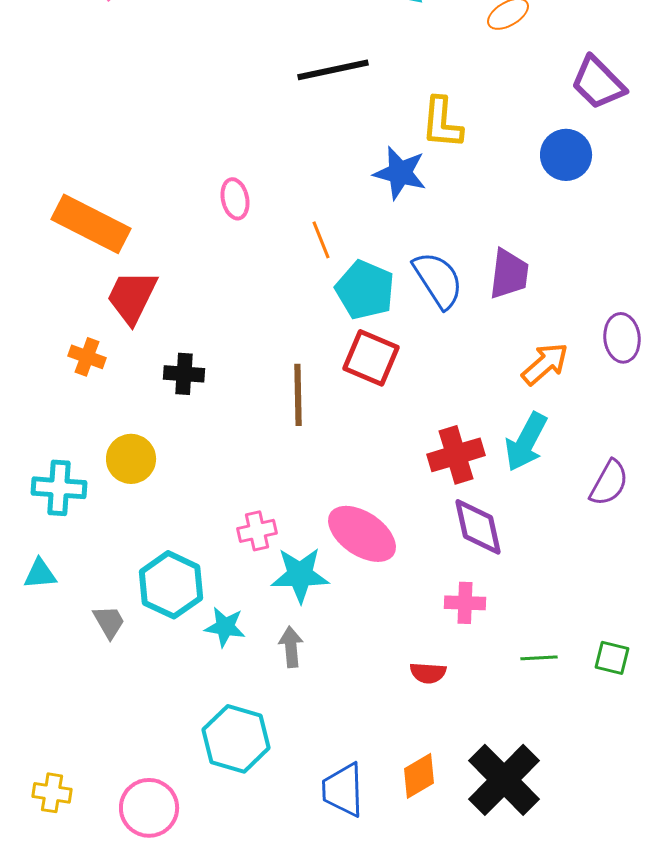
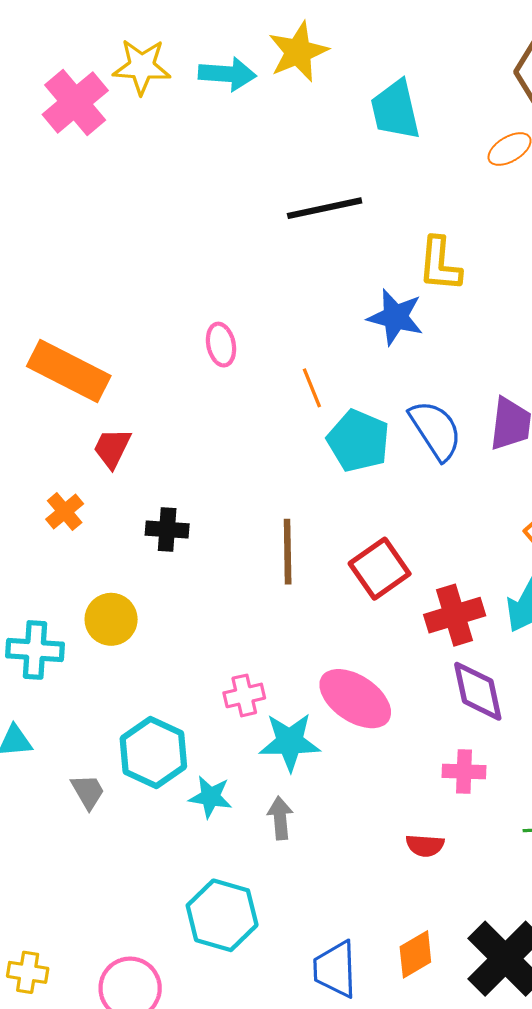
red trapezoid: (132, 297) -> (112, 448), size x0.7
orange cross: (87, 357) -> (65, 512), turned 30
red square: (371, 358) -> (380, 569), moved, turned 32

